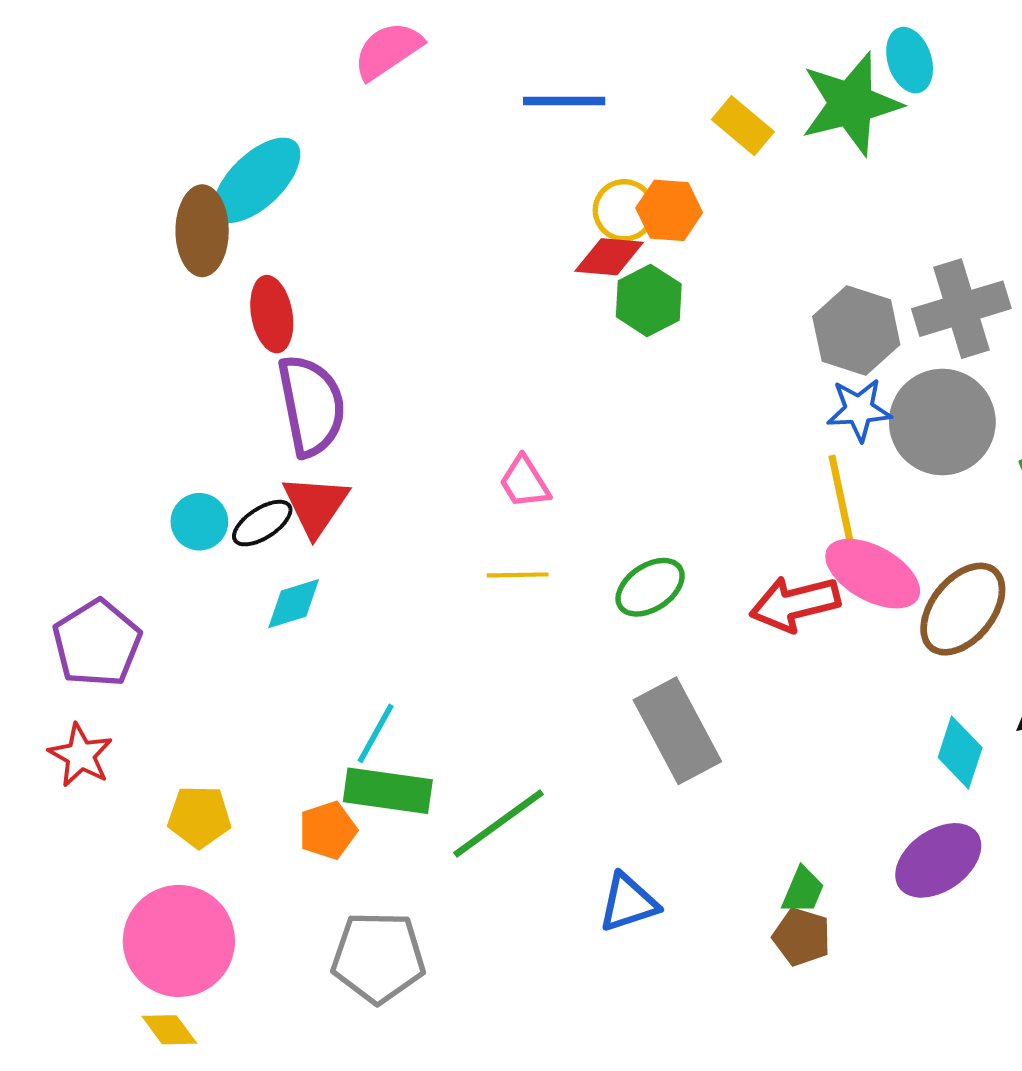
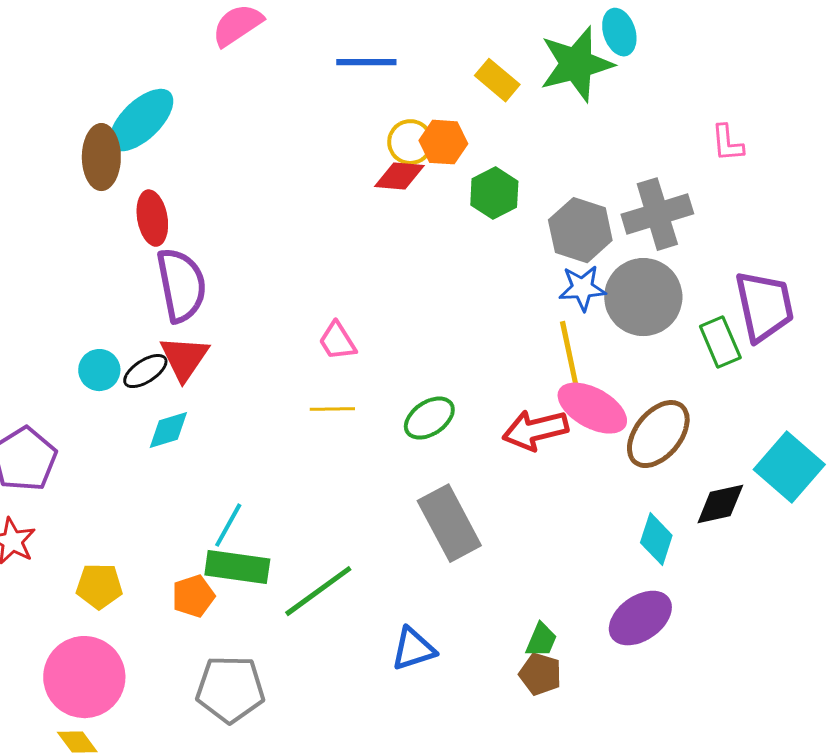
green hexagon: (649, 300) -> (494, 193), moved

